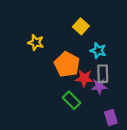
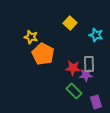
cyan star: (98, 51) -> (96, 35), moved
orange pentagon: (67, 64) -> (43, 54), moved
green rectangle: (72, 100) -> (74, 91), moved

